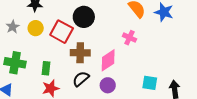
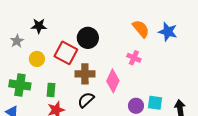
gray star: (13, 27) -> (17, 41), moved
yellow circle: (36, 28) -> (37, 59), moved
pink diamond: (108, 60) -> (113, 81), turned -30
purple circle: (108, 85) -> (136, 106), moved

